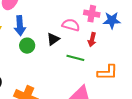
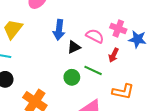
blue arrow: (20, 26) -> (59, 30), moved
green circle: (27, 46) -> (72, 77), moved

